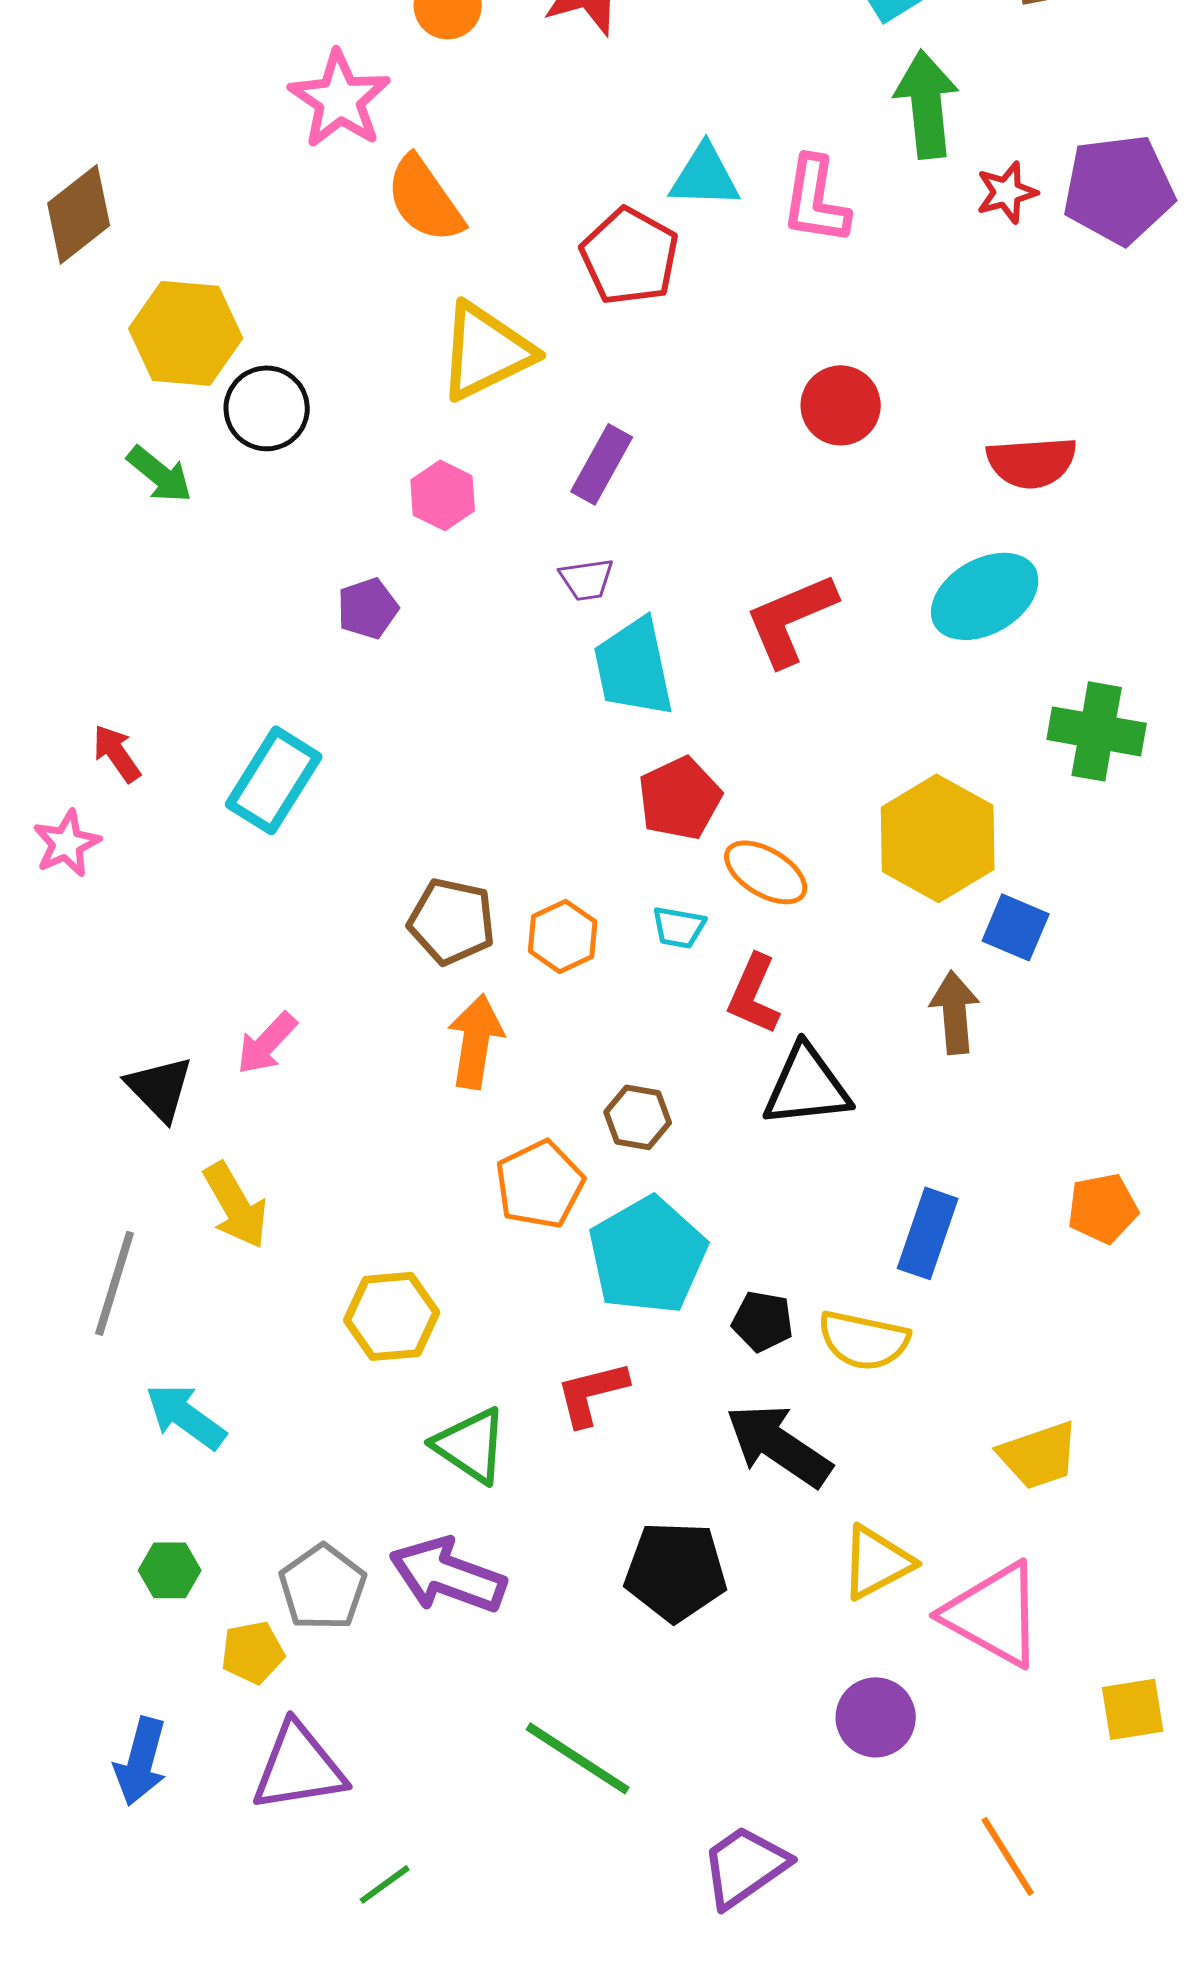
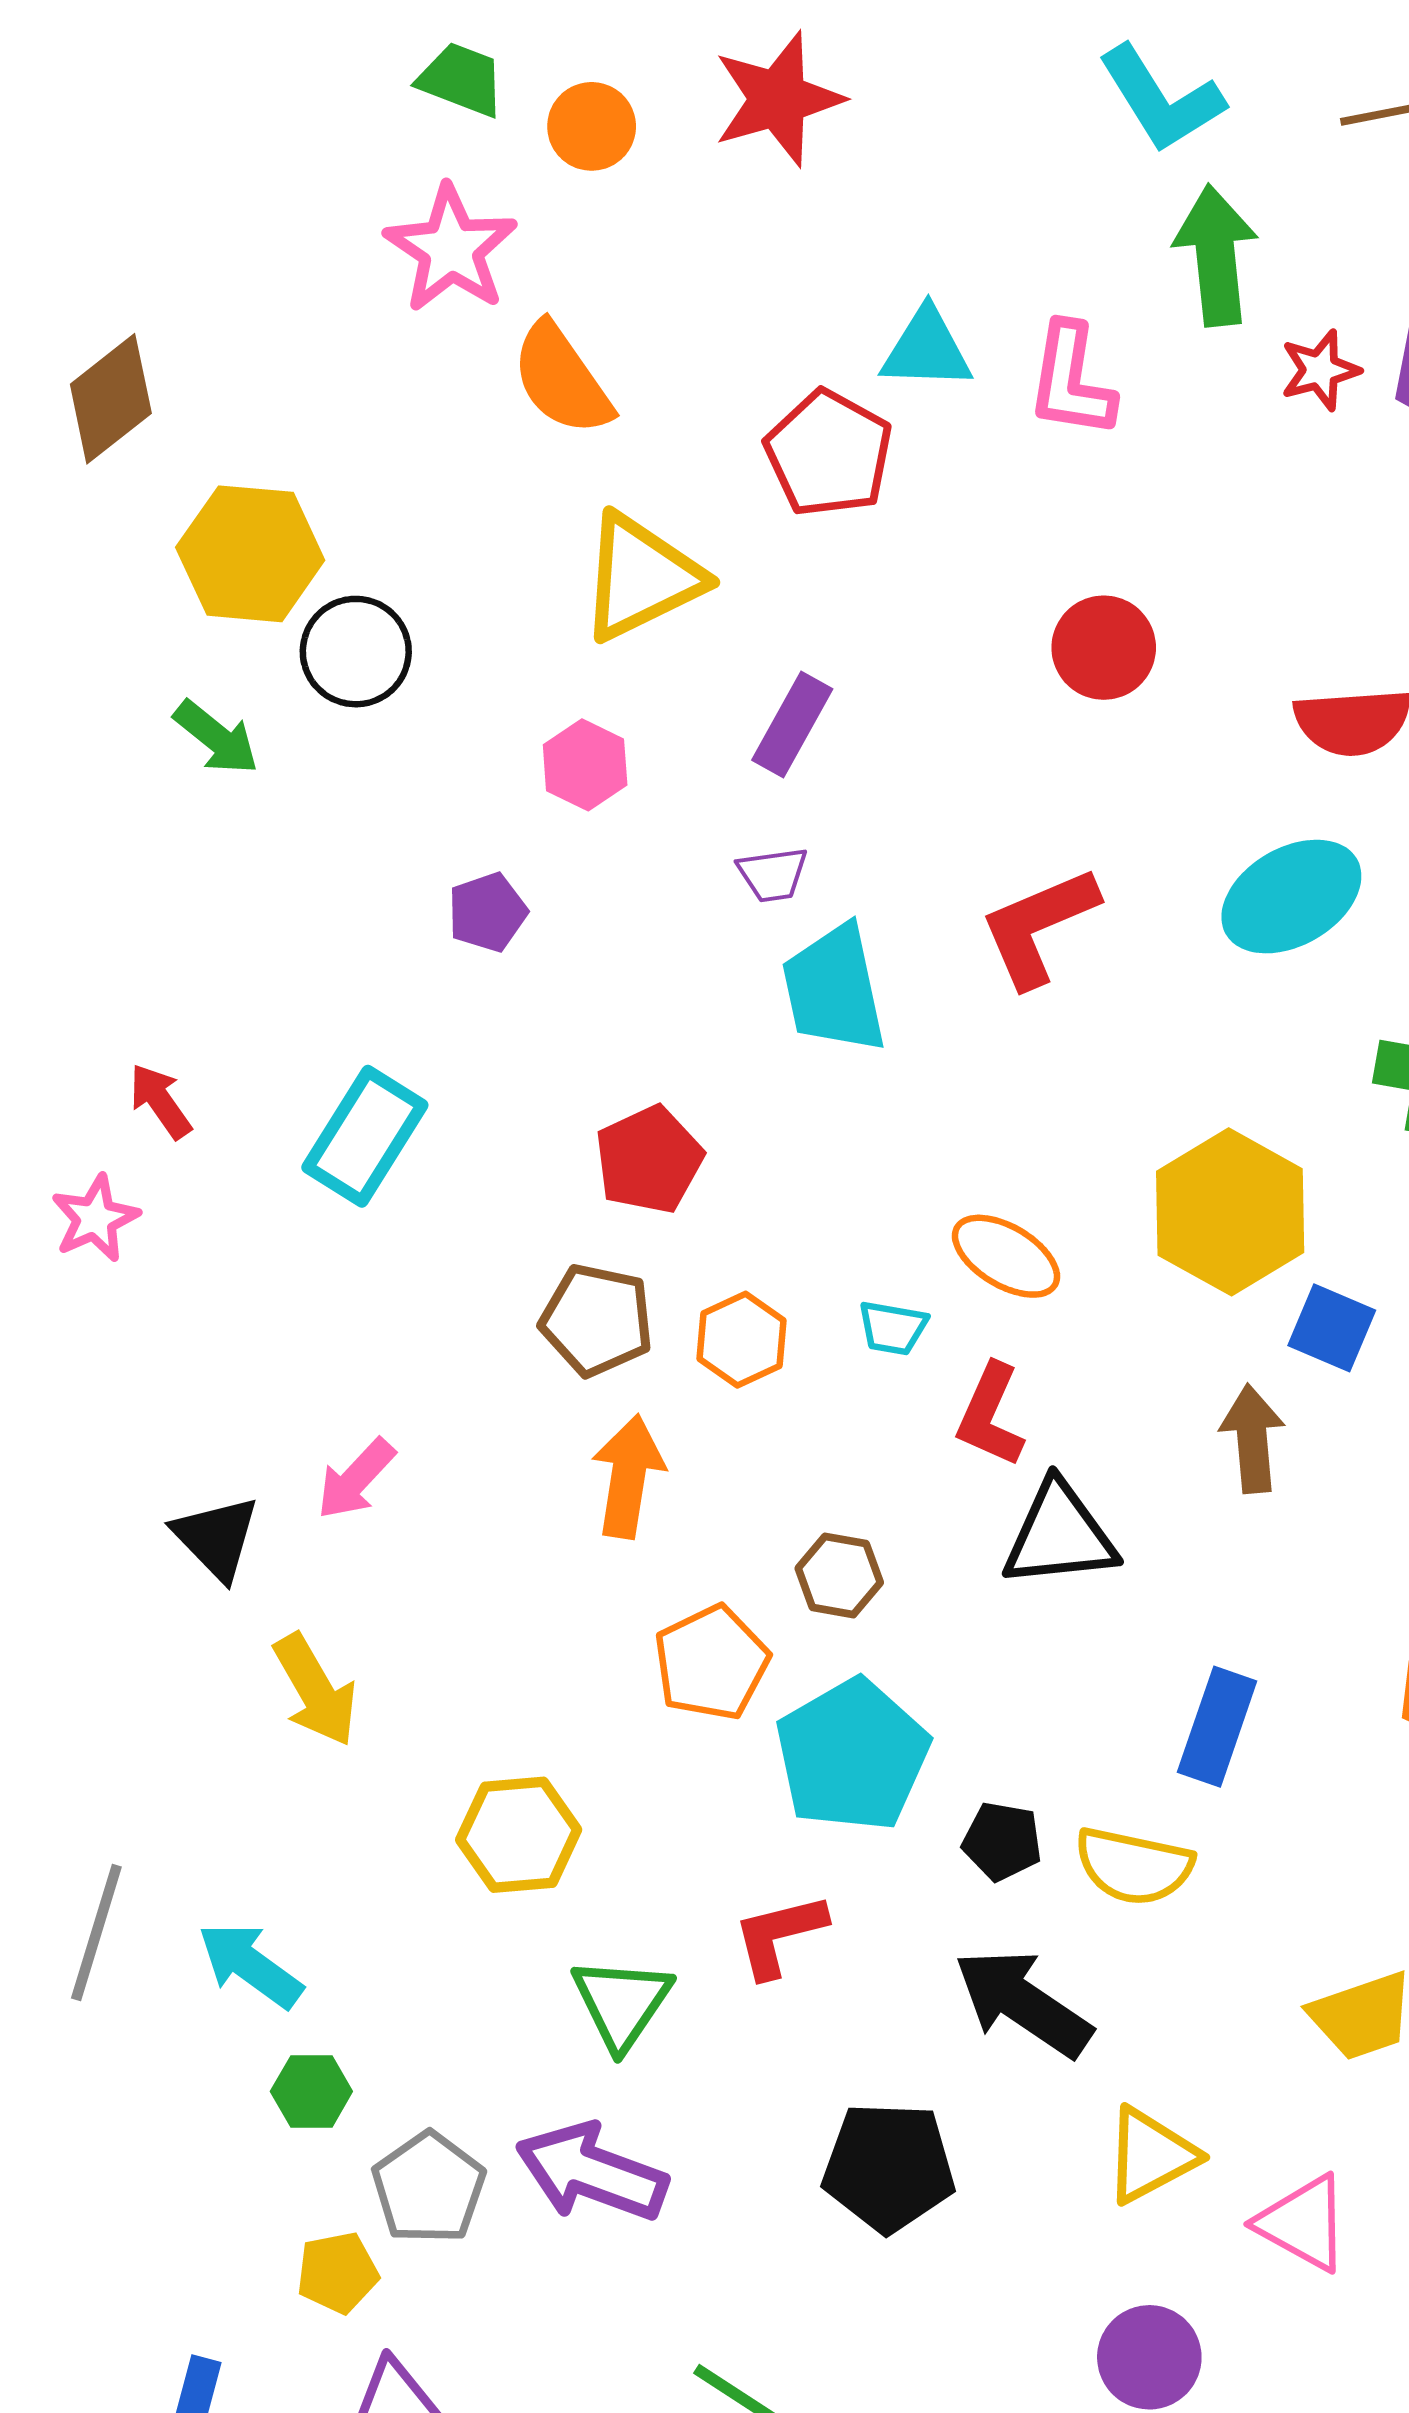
red pentagon: (680, 798) -> (649, 1160), moved
gray line: (115, 1283) -> (96, 1932), moved
green triangle: (471, 1445) -> (622, 2003), turned 30
green hexagon: (170, 1570) -> (311, 2091), moved
pink triangle: (994, 1614) -> (1303, 2223), size x0.7

